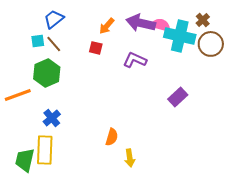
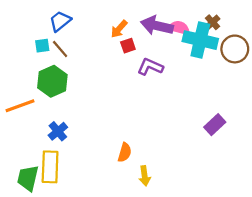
brown cross: (203, 20) -> (213, 22), moved
red square: (96, 48) -> (128, 46), moved, turned -32
purple rectangle: (178, 97) -> (215, 125), moved

